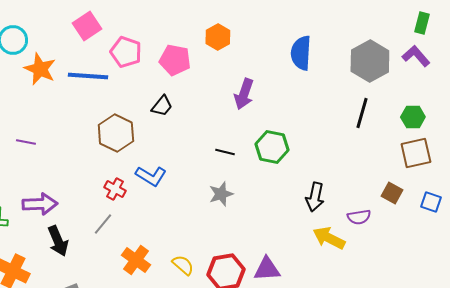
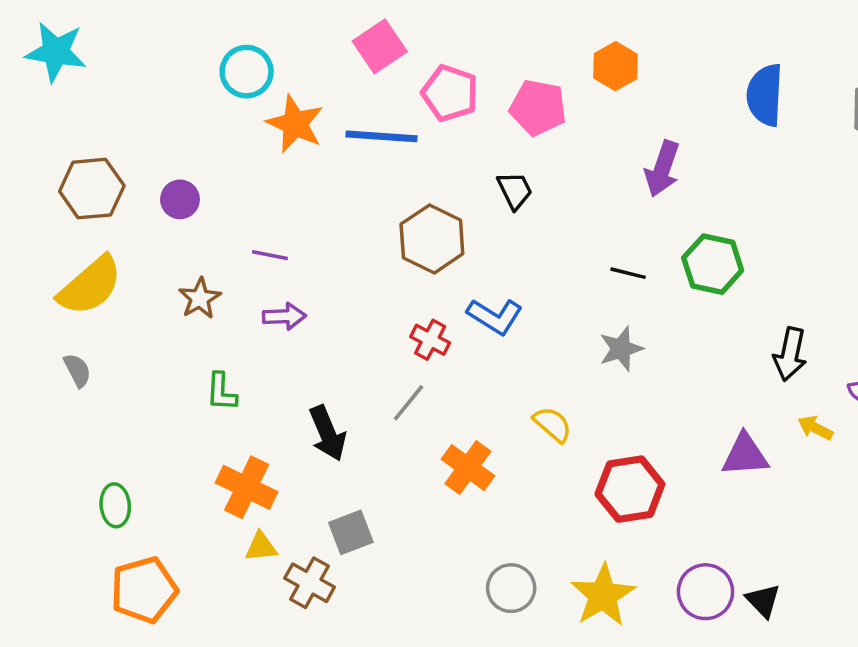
black trapezoid: (162, 106) -> (515, 190), turned -65
purple arrow: (40, 204) -> (284, 316), moved, size x0.7
yellow arrow: (329, 238) -> (815, 428), size x0.6
yellow semicircle: (183, 265) -> (553, 424), moved
purple triangle: (267, 269) -> (745, 455), moved

